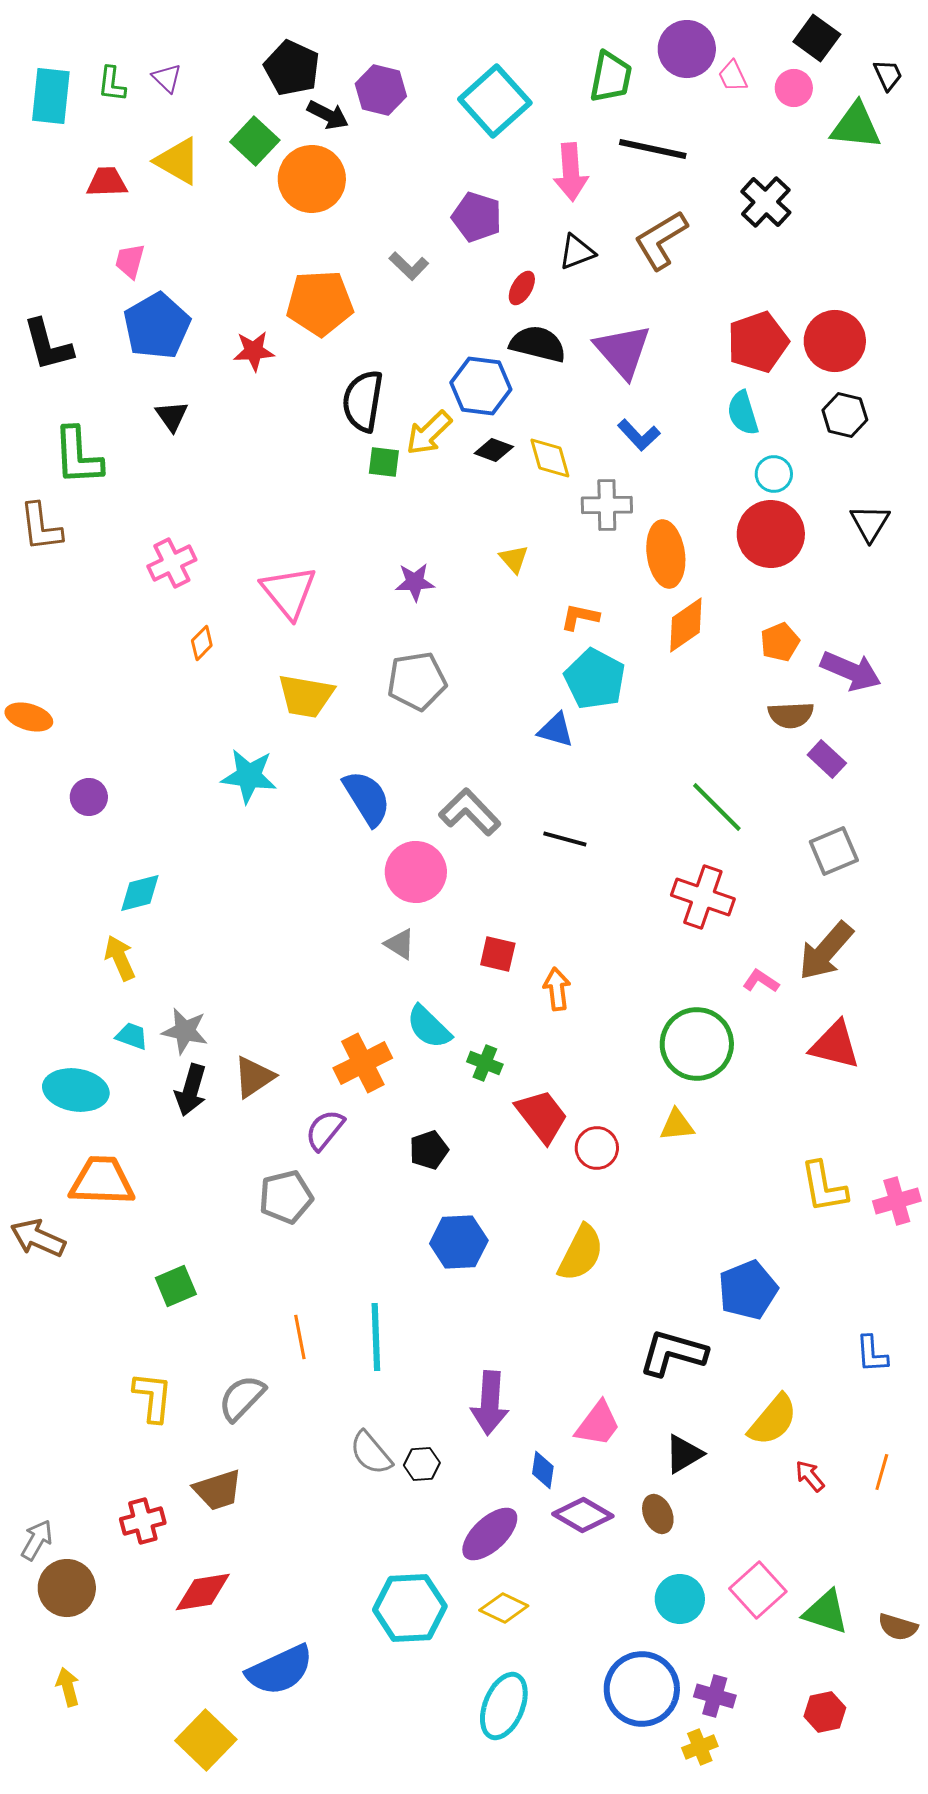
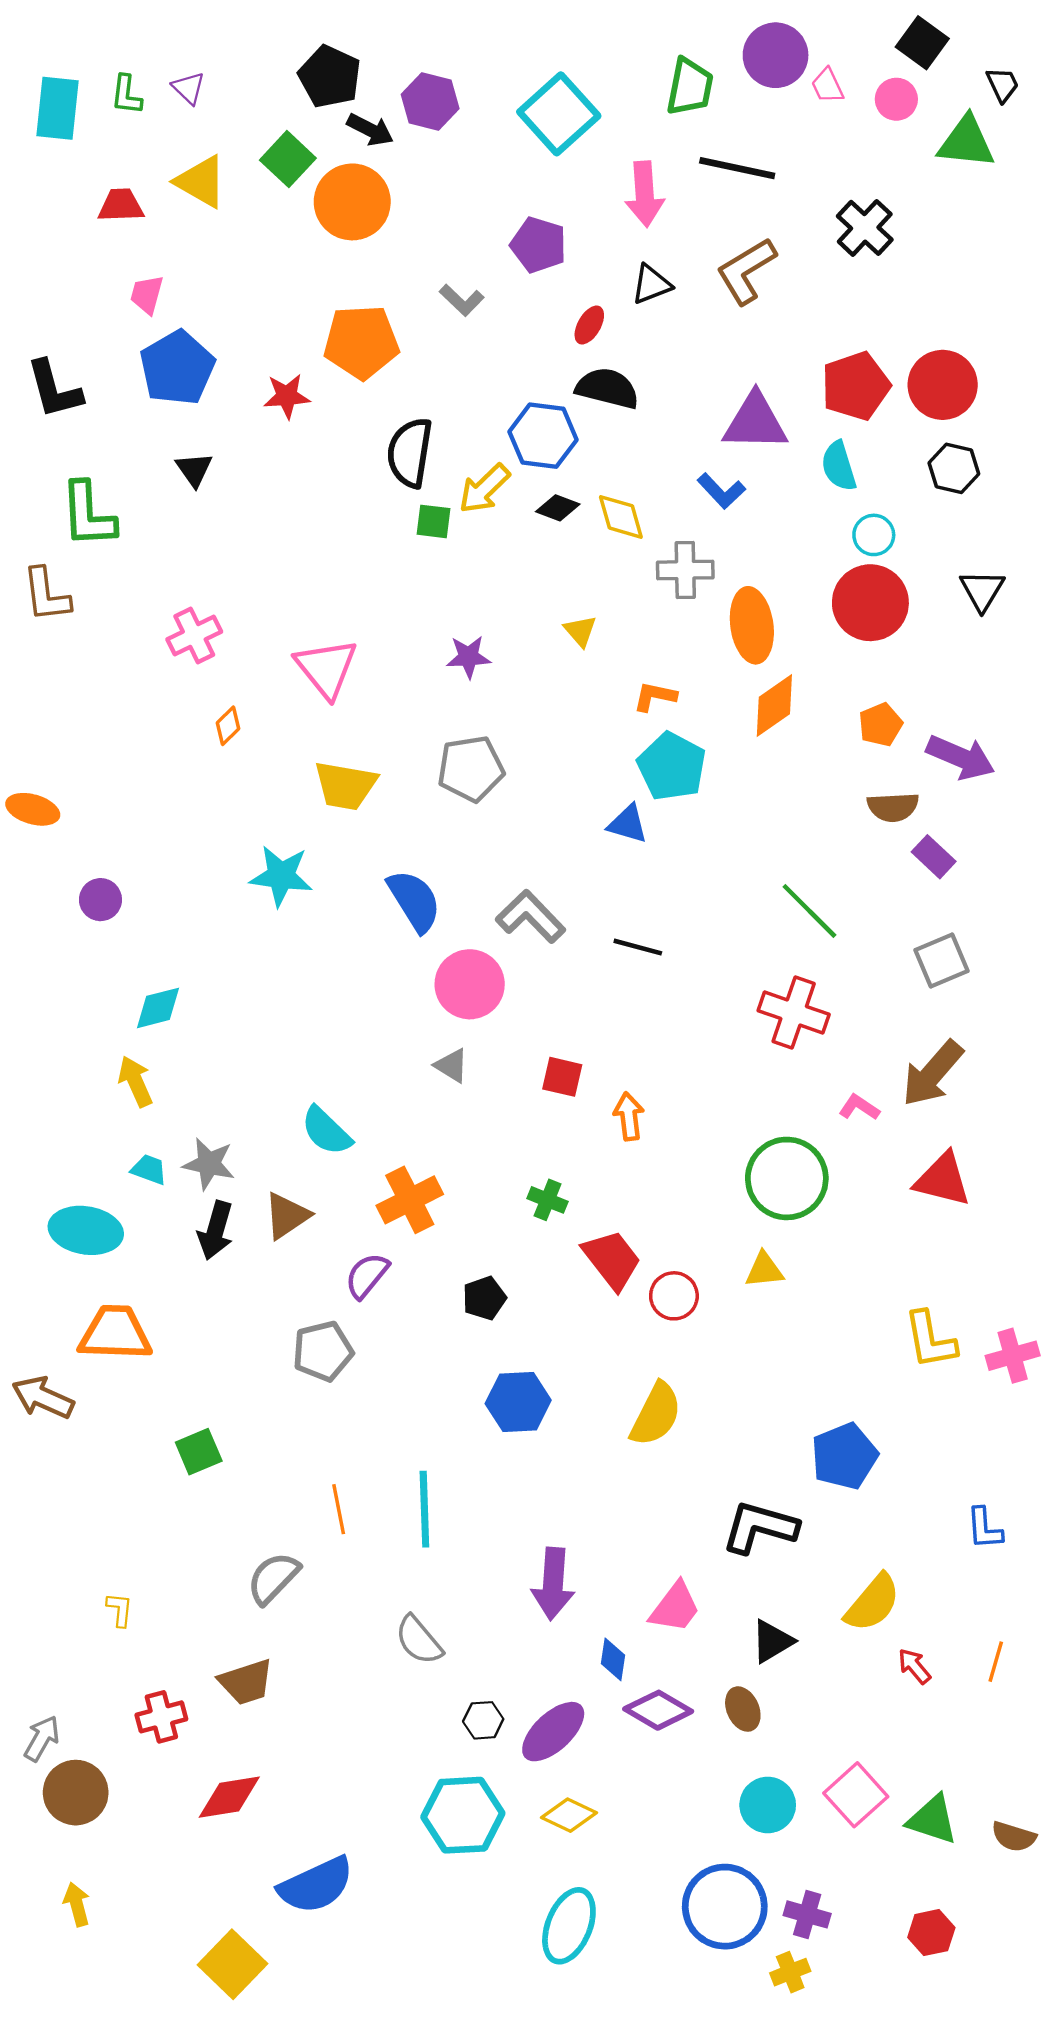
purple triangle: (623, 351) -> (755, 422), moved, turned -48
cyan semicircle: (429, 1027) -> (326, 1131), moved
yellow L-shape: (153, 1397) -> (120, 1610), moved, size x0.6
black hexagon: (422, 1464) -> (483, 1720), moved

